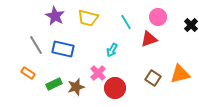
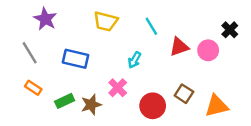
purple star: (55, 16) -> (45, 19), moved
pink circle: (158, 17) -> (208, 50), moved
gray line: (36, 45) -> (30, 53), moved
orange triangle: (180, 74) -> (217, 106), moved
red circle: (115, 88) -> (153, 106), moved

